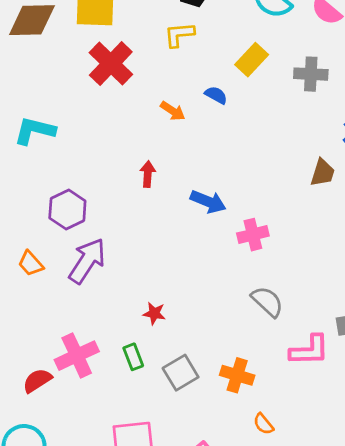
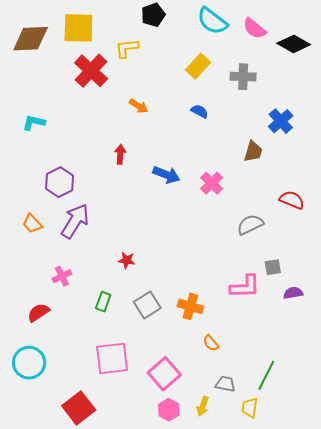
yellow L-shape: (179, 35) -> (127, 48), moved
blue semicircle: (216, 95) -> (200, 111), moved
cyan L-shape: (35, 131) -> (34, 123), size x0.7
pink cross: (253, 235) -> (212, 183), moved, turned -30
gray semicircle: (267, 302) -> (250, 225), moved, turned -68
pink cross: (77, 356) -> (62, 276), moved, size x0.6
green rectangle: (133, 357) -> (103, 302), moved, turned 42

